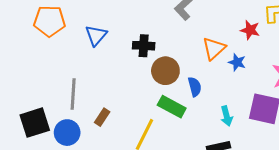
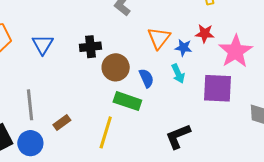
red star: (250, 30) -> (205, 33), moved
cyan arrow: (227, 116) -> (178, 74), moved
brown rectangle: (102, 117) -> (62, 123), turned 30

